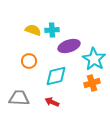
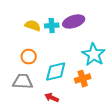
purple ellipse: (69, 46) -> (74, 22), moved
orange cross: (92, 83) -> (83, 79), moved
gray trapezoid: (19, 98) -> (23, 82), moved

